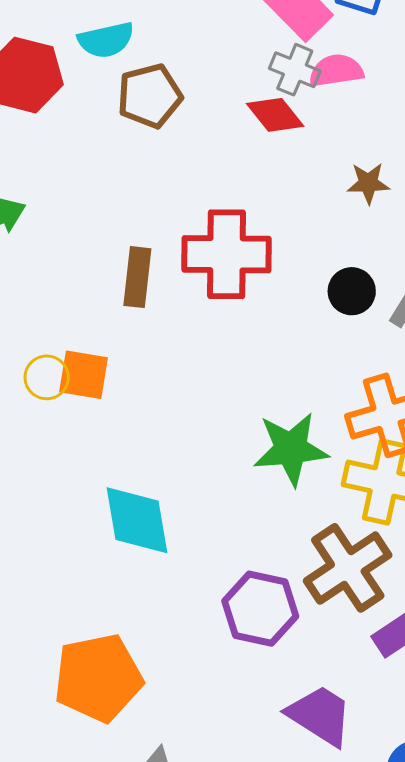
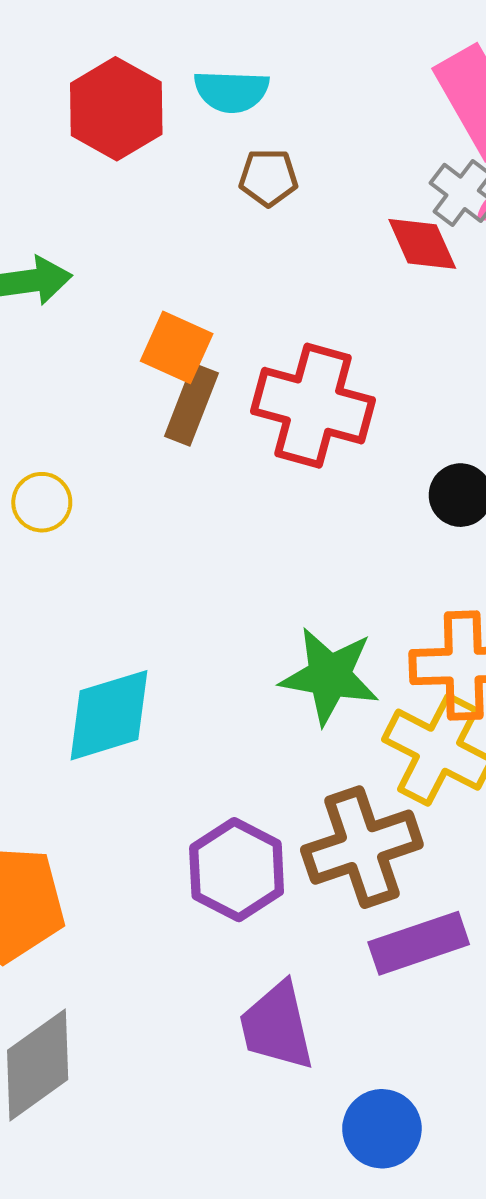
brown pentagon: (150, 96) -> (268, 178), size x0.7
orange square: (84, 375) -> (177, 347), moved
cyan diamond: (137, 520) -> (109, 715), turned 68
purple trapezoid: (320, 715) -> (277, 1026), turned -150

